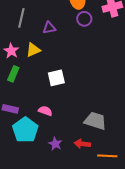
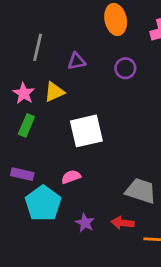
purple circle: (84, 19) -> (125, 68), moved
white square: (56, 78) -> (86, 131), size x1.4
pink semicircle: (45, 111) -> (71, 177), turned -40

